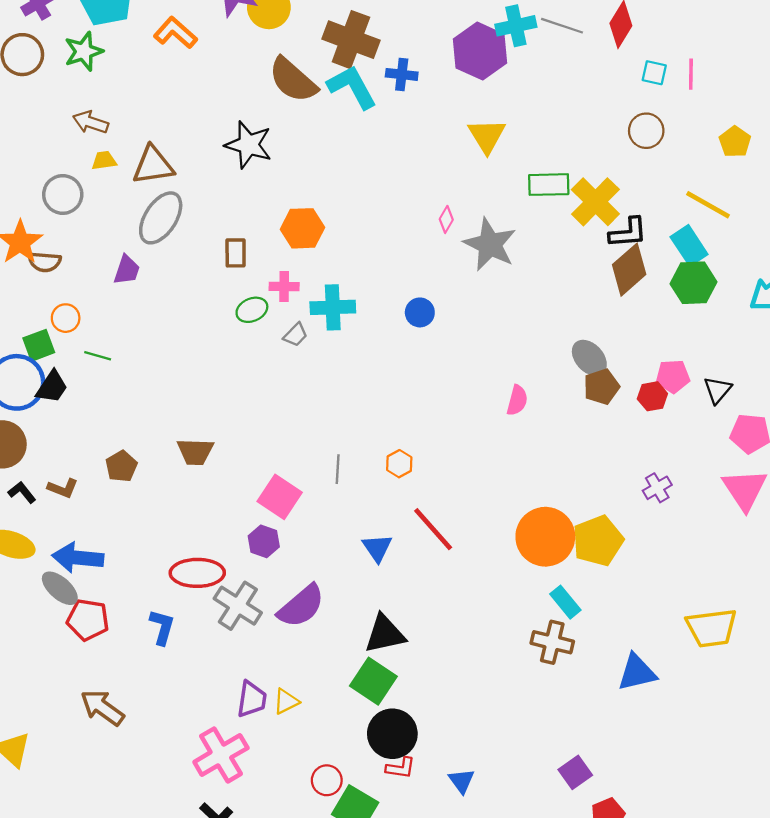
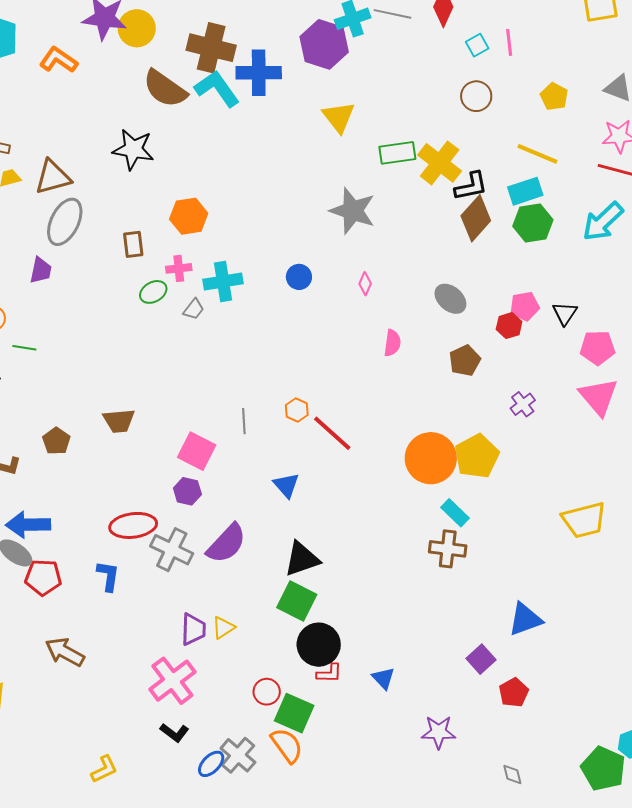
cyan square: (654, 73) -> (477, 45), turned -35
blue cross: (402, 74) -> (259, 73), size x1.6
pink diamond: (446, 219) -> (365, 284), moved
cyan rectangle: (689, 246) -> (525, 191), turned -68
brown pentagon: (601, 387) -> (465, 360), moved
red line: (433, 529) -> (332, 433), moved
blue triangle: (637, 672) -> (525, 619), moved

